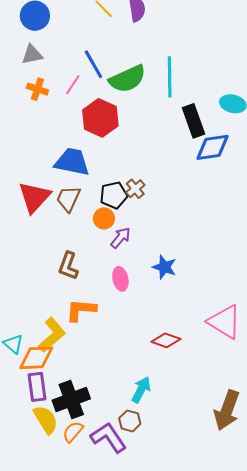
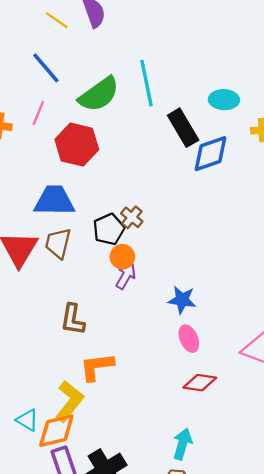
blue line: (93, 64) -> (46, 68), moved
orange circle: (104, 218) -> (122, 257), moved
pink ellipse: (120, 279) -> (189, 339), moved

